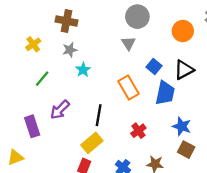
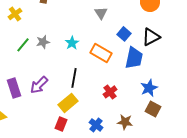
gray star: (70, 50) -> (43, 42), moved
cyan star: (83, 70) -> (72, 43), moved
orange rectangle: (129, 88) -> (101, 53), turned -30
purple arrow: (60, 110) -> (39, 85), moved
blue star: (182, 126) -> (149, 88), turned 30

